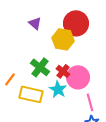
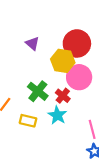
pink circle: (78, 77) -> (79, 77), moved
yellow rectangle: (31, 94) -> (28, 121), size x0.7

